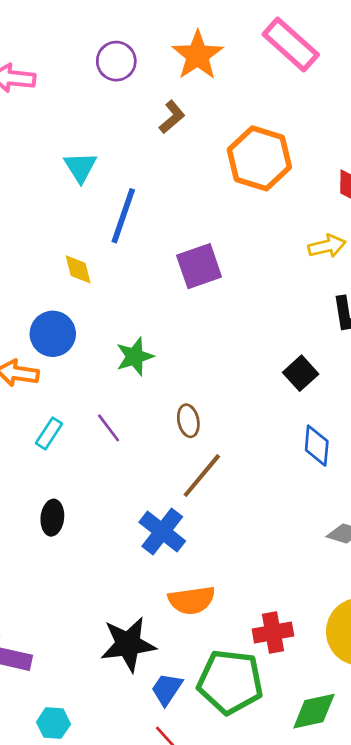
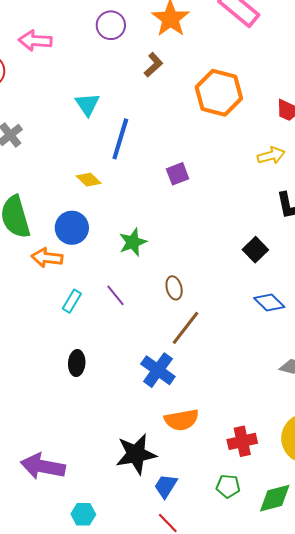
purple square: (199, 266) -> (178, 174), size x0.7
yellow diamond: (78, 269) -> (89, 180), turned -30
blue diamond: (317, 446) -> (269, 303), turned -48
green pentagon: (230, 682) -> (228, 486), moved, size x0.5

